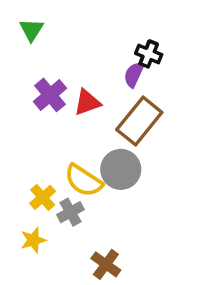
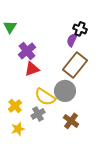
green triangle: (31, 30) -> (10, 27), moved
red triangle: (87, 102) -> (32, 69), moved
yellow cross: (43, 197) -> (15, 106), moved
brown cross: (106, 264) -> (71, 121), moved

